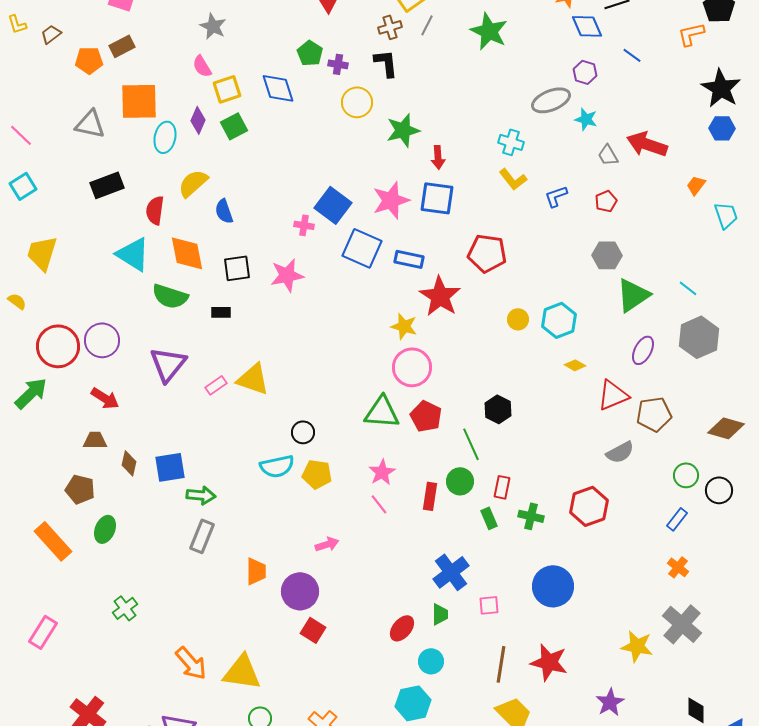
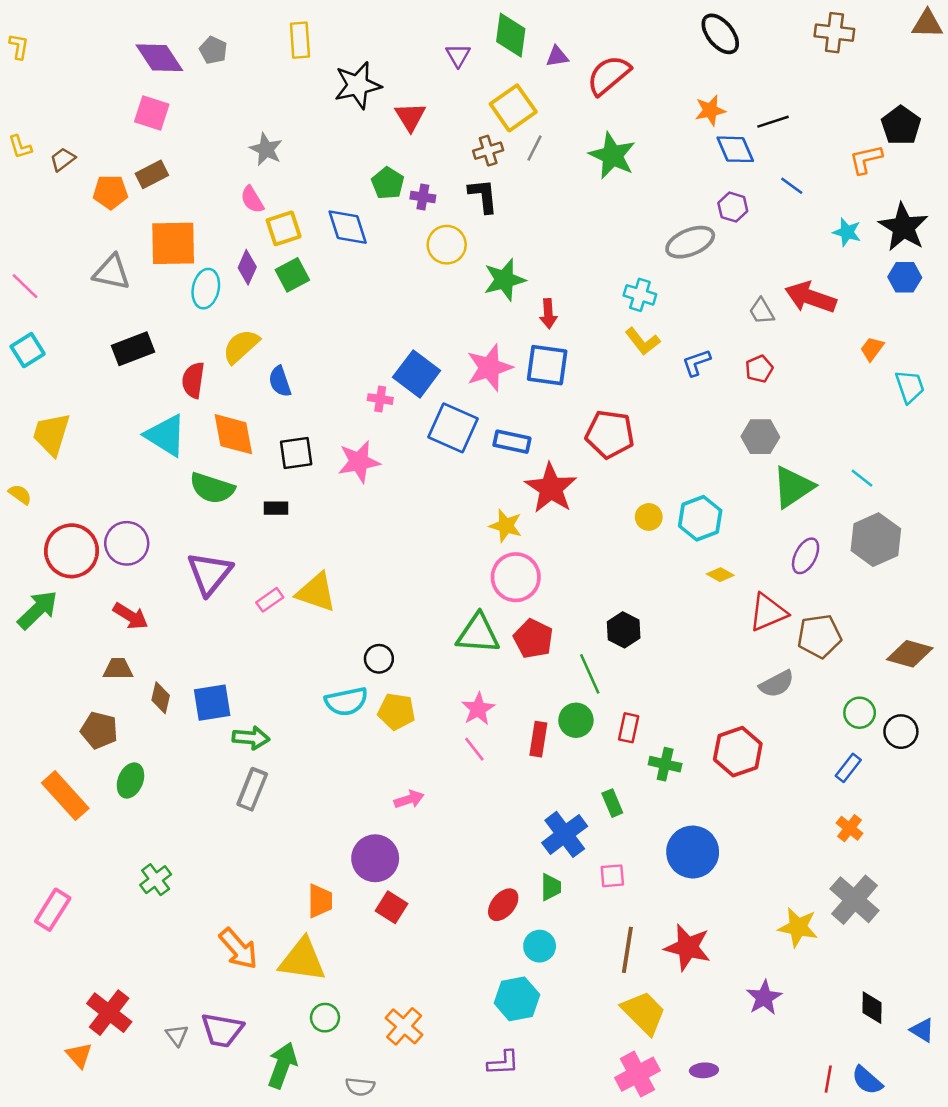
cyan star: (586, 119) -> (847, 232), moved
green rectangle: (489, 518) -> (612, 803), moved
orange trapezoid: (256, 571) -> (320, 901), moved

